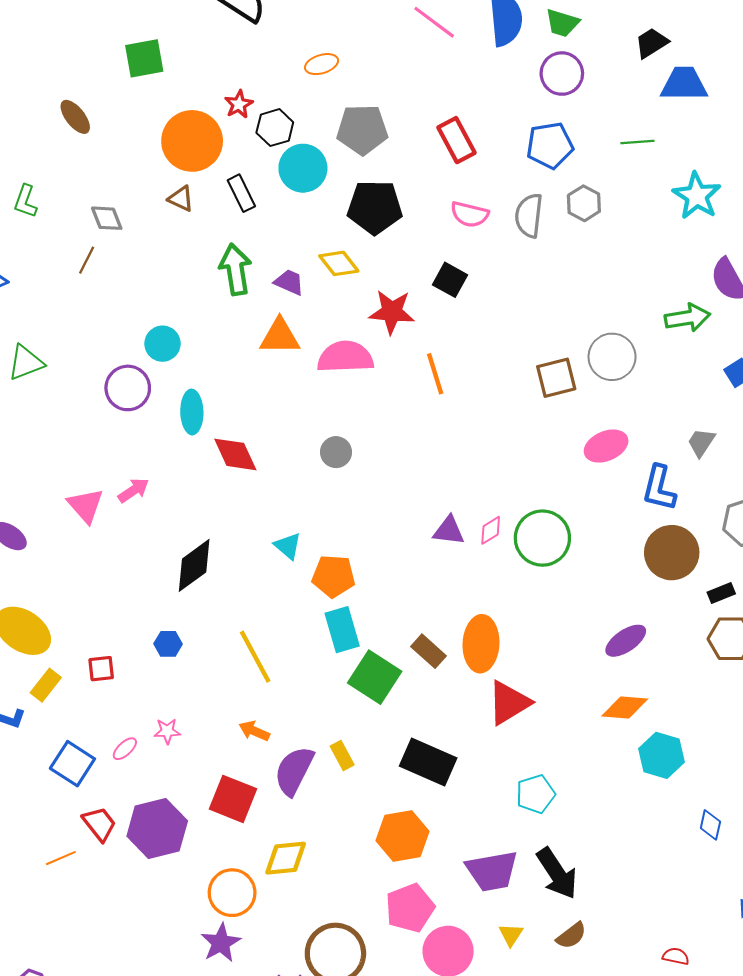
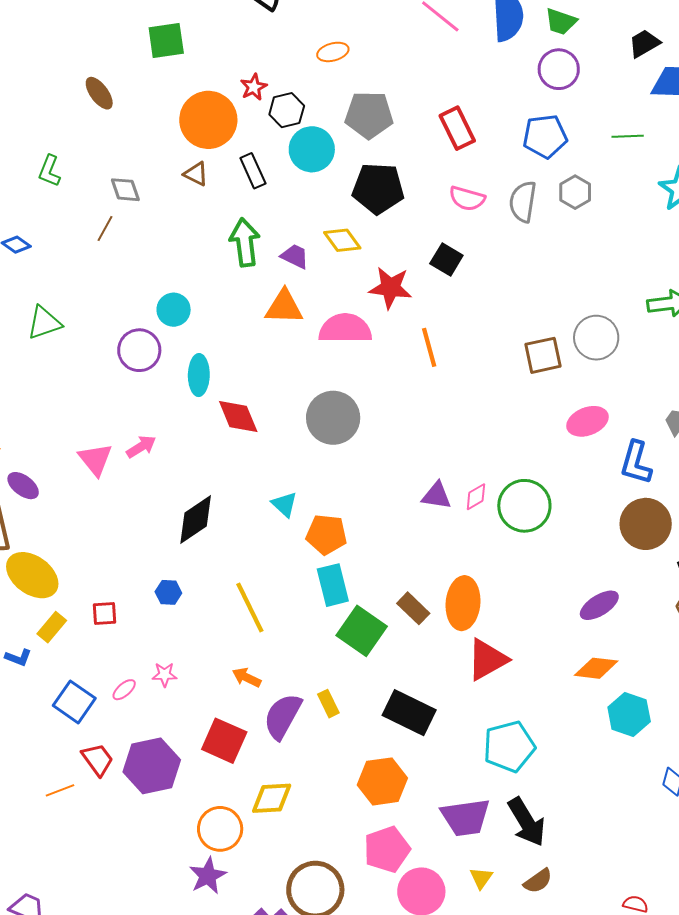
gray circle: (336, 452) -> (333, 418), size x1.8
cyan pentagon: (535, 794) -> (509, 747), size x1.4

